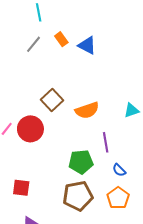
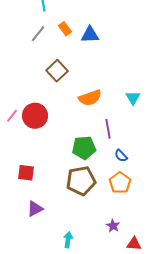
blue triangle: (87, 45) -> (90, 35), turned -30
brown square: (52, 100) -> (57, 71), moved
cyan triangle: (131, 110) -> (133, 98), turned -42

